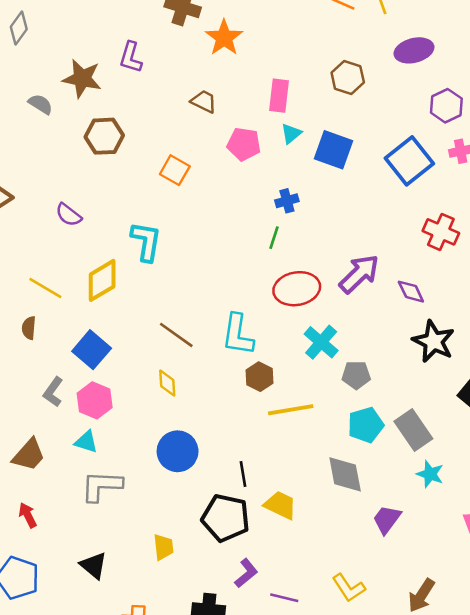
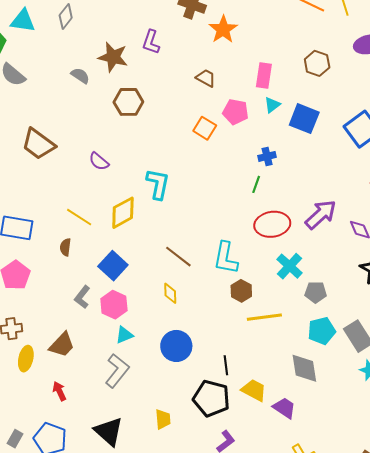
orange square: (175, 170) -> (205, 128), moved
cyan triangle: (86, 442) -> (124, 335), moved, turned -42
gray L-shape: (102, 486) -> (117, 371), turned 124
purple trapezoid: (387, 519) -> (284, 408), moved, turned 85
black triangle: (93, 565) -> (109, 431), size x1.4

